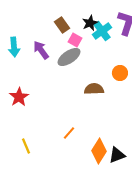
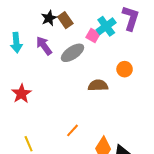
black star: (90, 23) -> (49, 18), moved
pink square: (75, 40) -> (93, 35), moved

